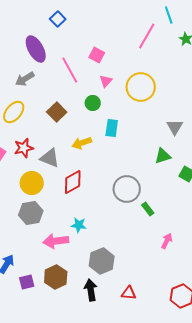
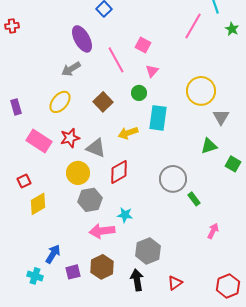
yellow circle: (141, 87) -> (201, 91), moved
cyan rectangle: (112, 128) -> (158, 118), size x1.4
gray hexagon: (31, 213) -> (90, 200), moved
red triangle: (129, 293) -> (175, 283), turned -42

